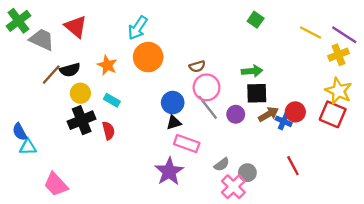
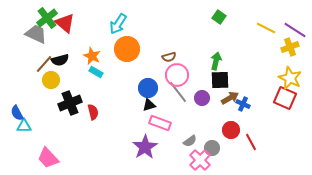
green cross: (18, 21) -> (47, 18), moved
green arrow: (252, 71) -> (216, 61), turned -72
yellow circle: (80, 93) -> (51, 80), moved
cyan rectangle: (112, 100) -> (96, 72), moved
red circle: (295, 112) -> (231, 130), moved

